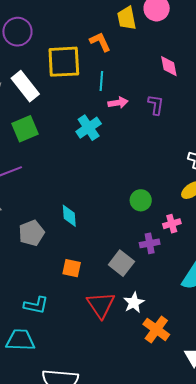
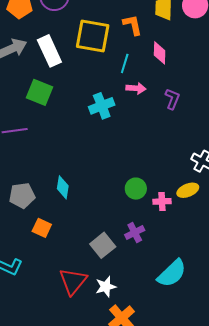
pink diamond: (169, 66) -> (160, 53), moved
green square: (25, 129) -> (39, 92), turned 32
pink cross: (172, 224) -> (162, 201), moved
purple cross: (150, 243) -> (135, 233), turned -30
orange square: (72, 268) -> (42, 228), moved

